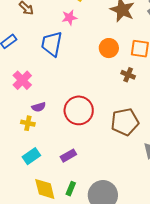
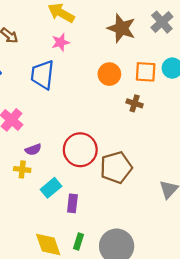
brown pentagon: (125, 122) -> (116, 167), moved
cyan rectangle: (31, 156) -> (51, 188), moved
purple rectangle: (68, 156) -> (72, 203), turned -49

